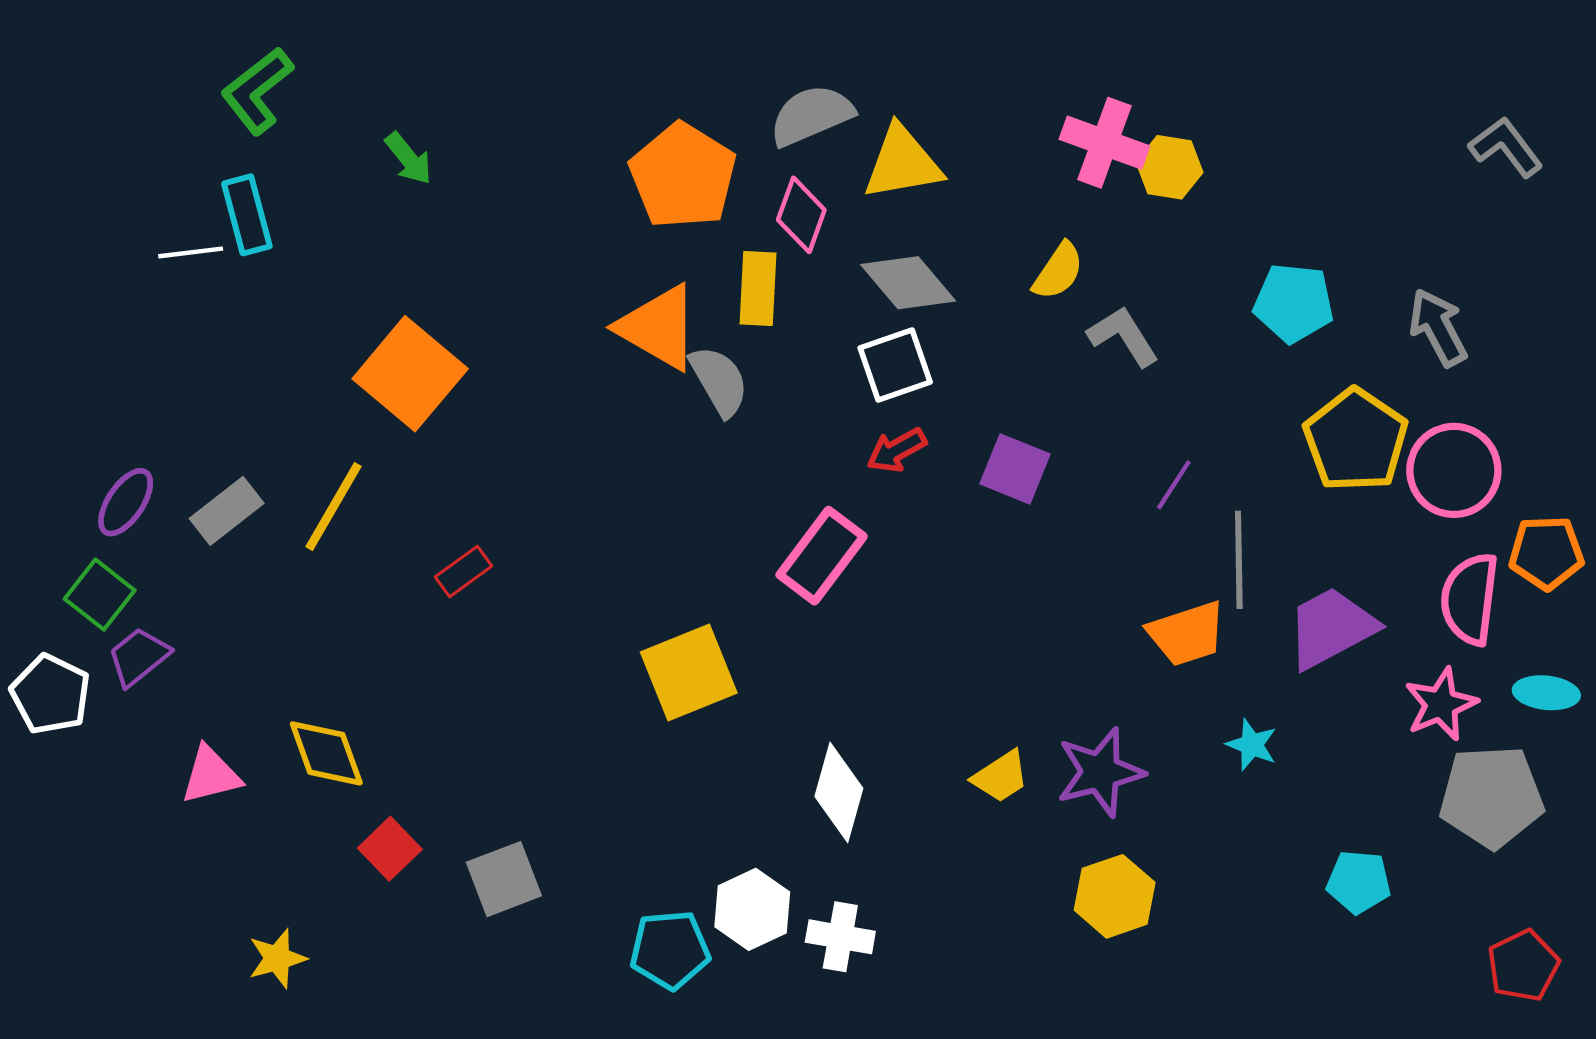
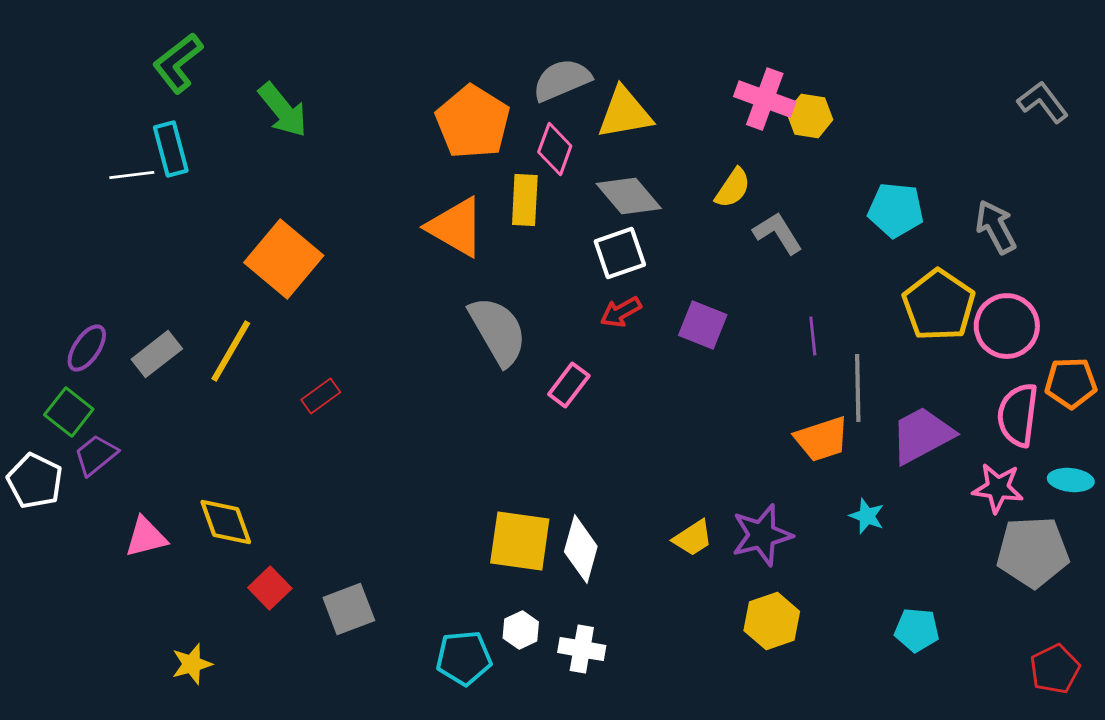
green arrow: (409, 159) -> (283, 110), size x1.5
gray semicircle: (719, 381) -> (498, 331), moved, size x1.4
purple line: (1174, 485) -> (813, 336), turned -39
pink rectangle: (822, 556) -> (569, 385), size x0.7
yellow square: (689, 673) -> (520, 541), moved, turned 30
pink star: (1441, 704) -> (998, 488), turned 30
cyan pentagon: (1359, 882) -> (917, 630), moved
white hexagon: (752, 909) -> (521, 630), size x0.7

